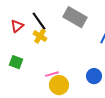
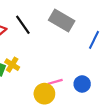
yellow cross: (40, 36) -> (12, 65), moved
pink line: (52, 74) -> (55, 82), moved

